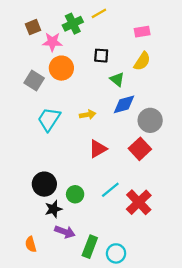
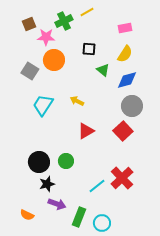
blue diamond: (124, 104) -> (127, 80), moved
yellow arrow: (88, 115) -> (77, 101), turned -144
cyan line: (110, 190) -> (97, 186), moved
green circle: (75, 194) -> (66, 161), moved
orange semicircle: (31, 244) -> (27, 215), turned -48

